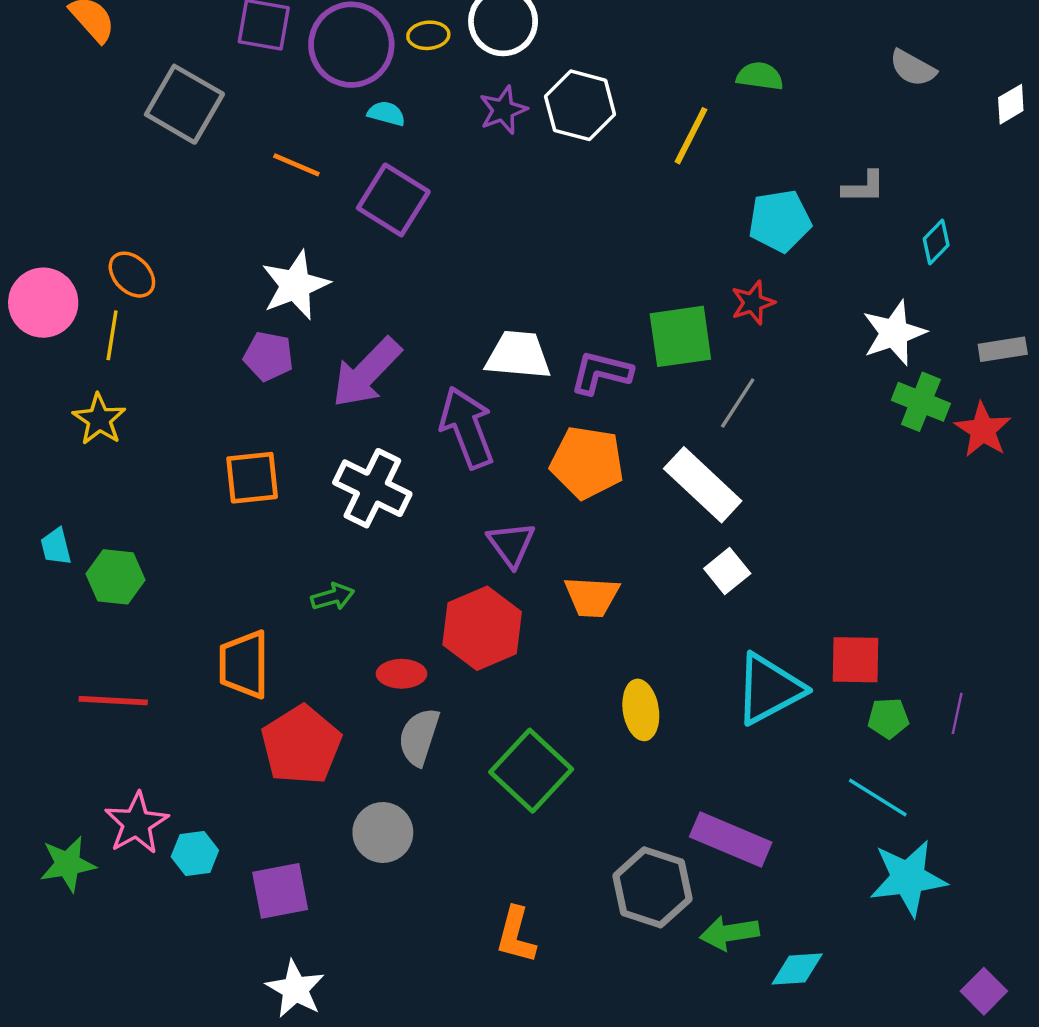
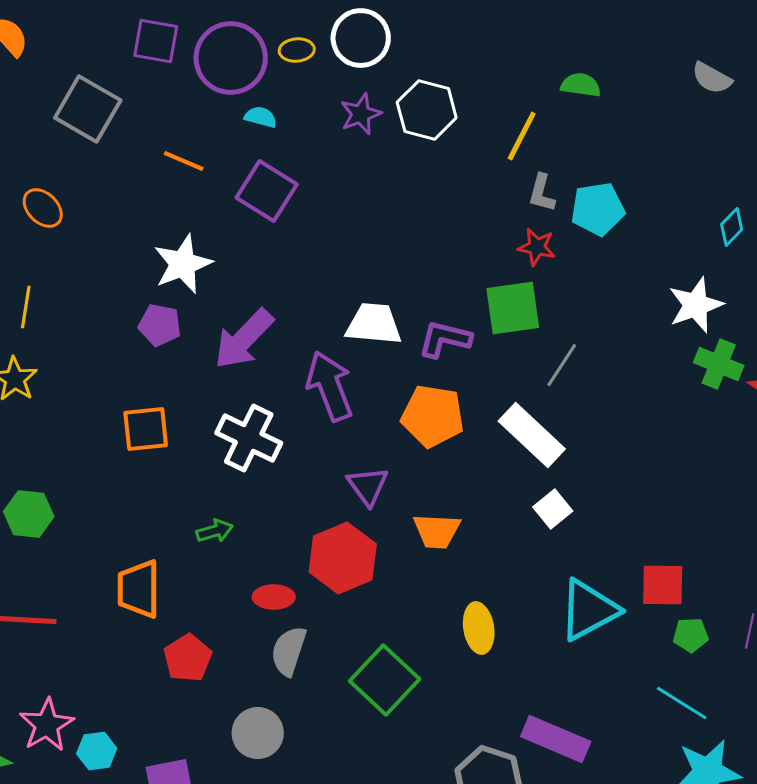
gray L-shape: (864, 187) -> (542, 193), moved, turned 105
orange ellipse: (132, 275) -> (43, 208), moved
red star: (753, 303) -> (537, 247), moved, turned 30
red pentagon: (301, 745) -> (188, 658), size x0.7

